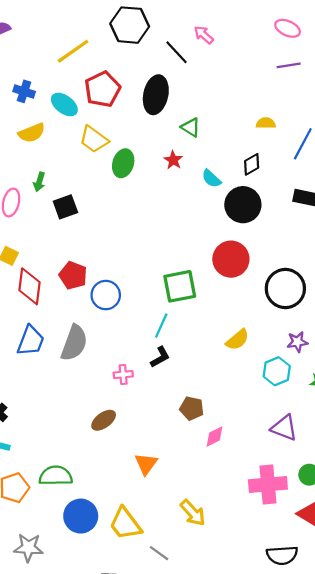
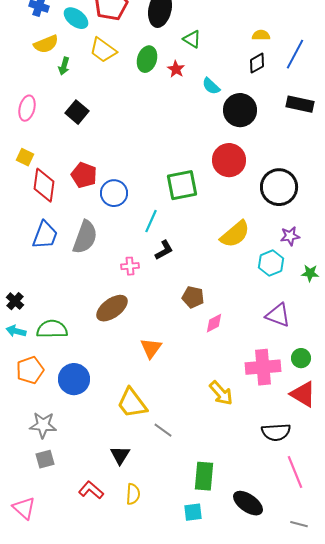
green ellipse: (123, 163) -> (147, 59), moved
black diamond: (252, 164) -> (257, 63), moved
green arrow: (39, 182) -> (64, 66), moved
black square: (65, 207) -> (77, 112), turned -30
cyan line: (161, 326) -> (151, 221), moved
yellow semicircle: (237, 340) -> (235, 234), size x1.4
brown ellipse: (104, 420) -> (112, 308), size x1.4
green semicircle: (56, 476) -> (52, 329), moved
yellow arrow: (193, 513) -> (221, 393), moved
blue circle: (81, 516) -> (74, 379), moved

